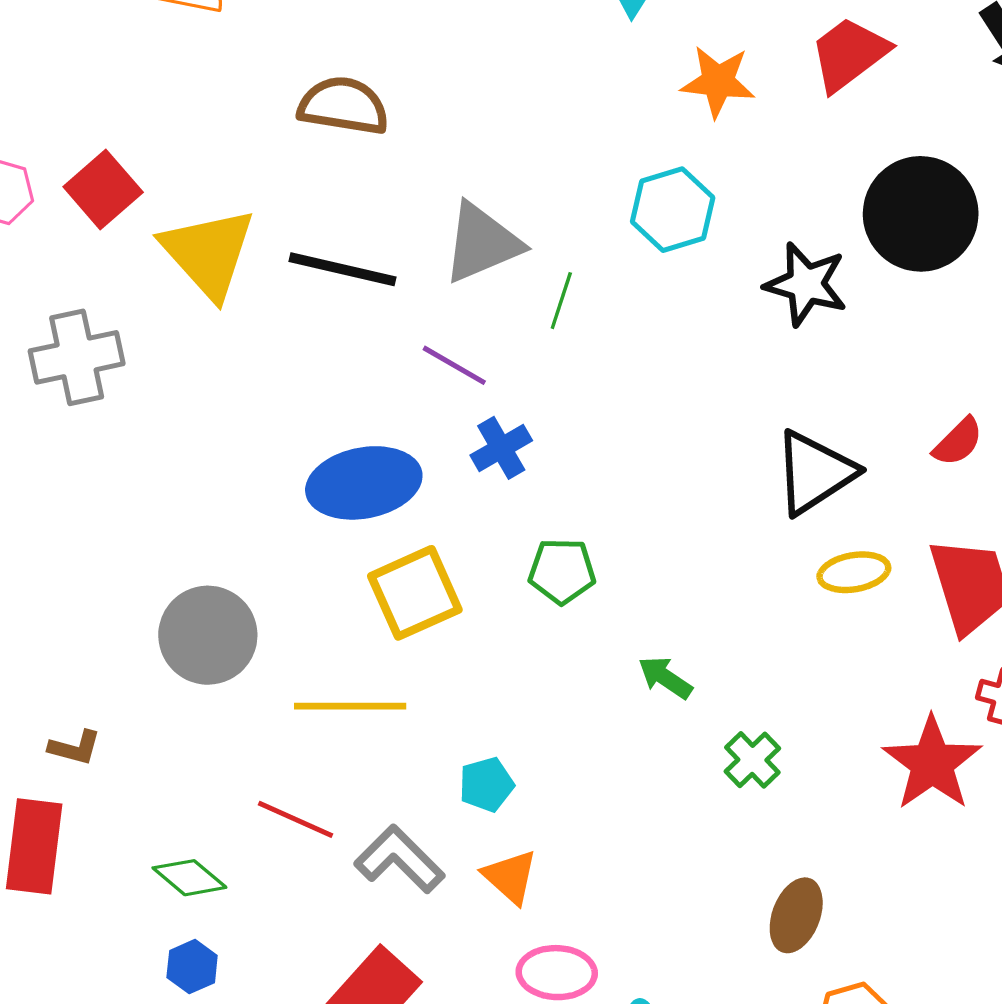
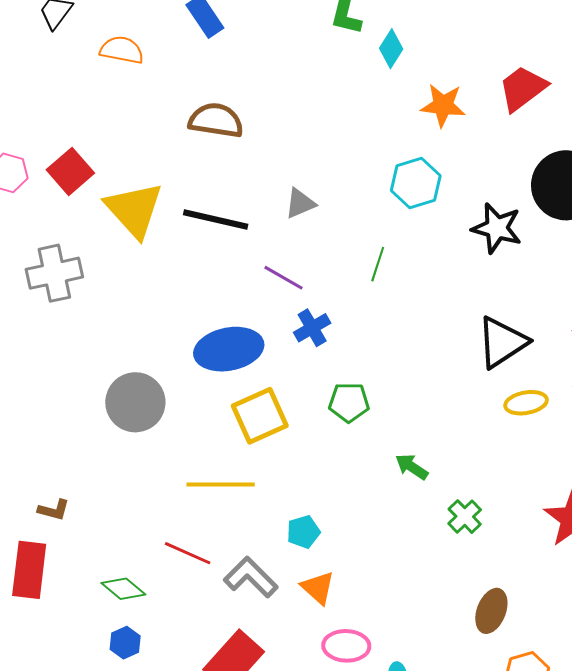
gray triangle: (482, 243) -> (300, 203), size x0.6
green line: (561, 301) -> (378, 264), moved
gray circle: (208, 635) -> (135, 402), moved

